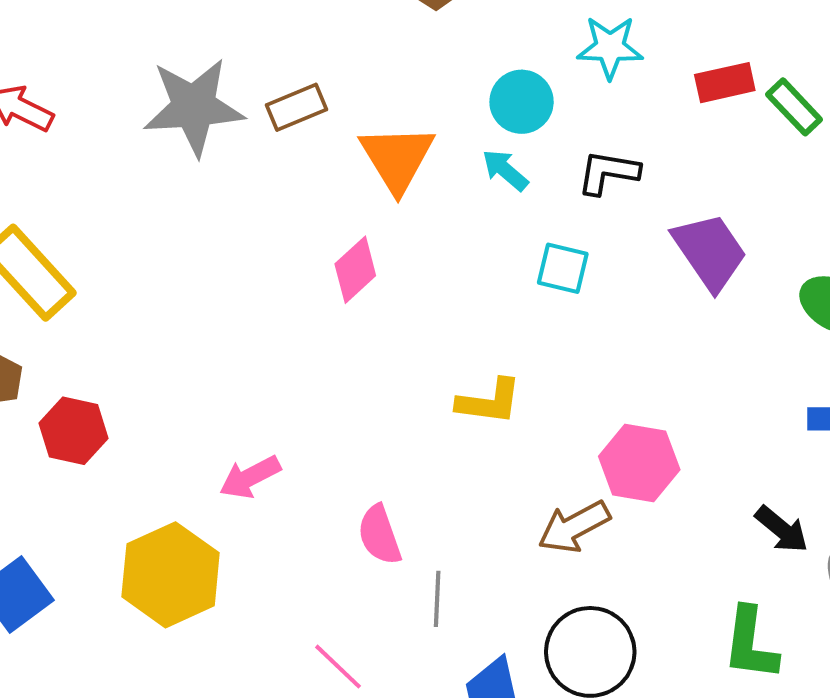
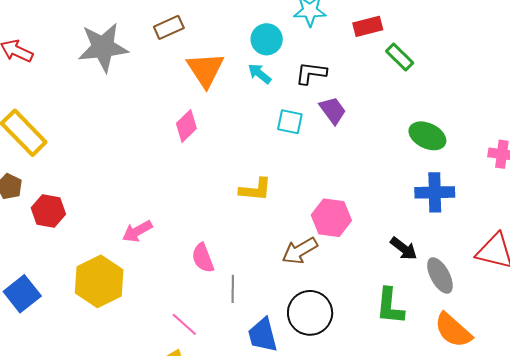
brown rectangle: (297, 107) -> (169, 27), moved
green rectangle: (794, 107) -> (400, 57), moved
purple trapezoid: (710, 252) -> (333, 110), moved, size x0.7

